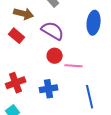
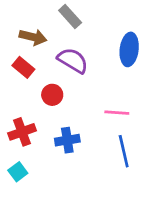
red circle: (55, 56) -> (52, 95), moved
pink line: (74, 66) -> (117, 113), moved

